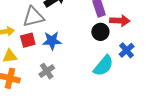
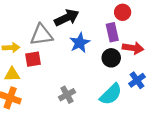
blue star: (52, 41) -> (80, 43), moved, turned -30
gray cross: (47, 71) -> (67, 95), moved

